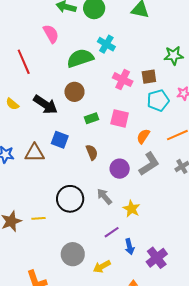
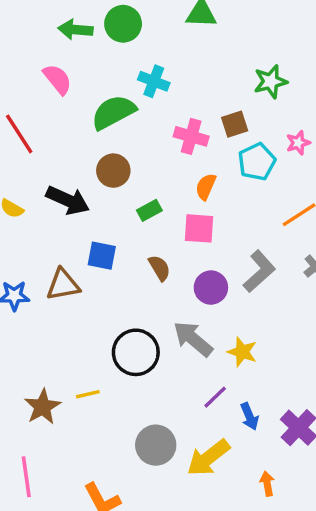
pink square: (120, 118) -> (199, 228), moved
orange semicircle: (143, 136) -> (206, 187), moved
gray arrow: (104, 196) -> (193, 339), size x1.4
yellow arrow: (102, 267) -> (208, 458), size x1.5

